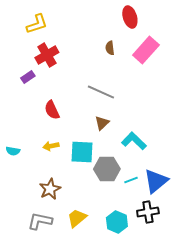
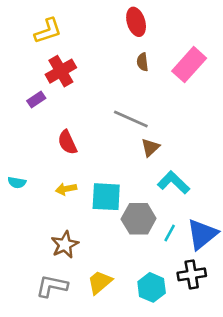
red ellipse: (130, 17) -> (136, 22), moved
brown triangle: (102, 123) -> (150, 147), moved
cyan semicircle: (13, 151) -> (17, 182), moved
cyan line: (131, 180) -> (170, 233), turned -40

